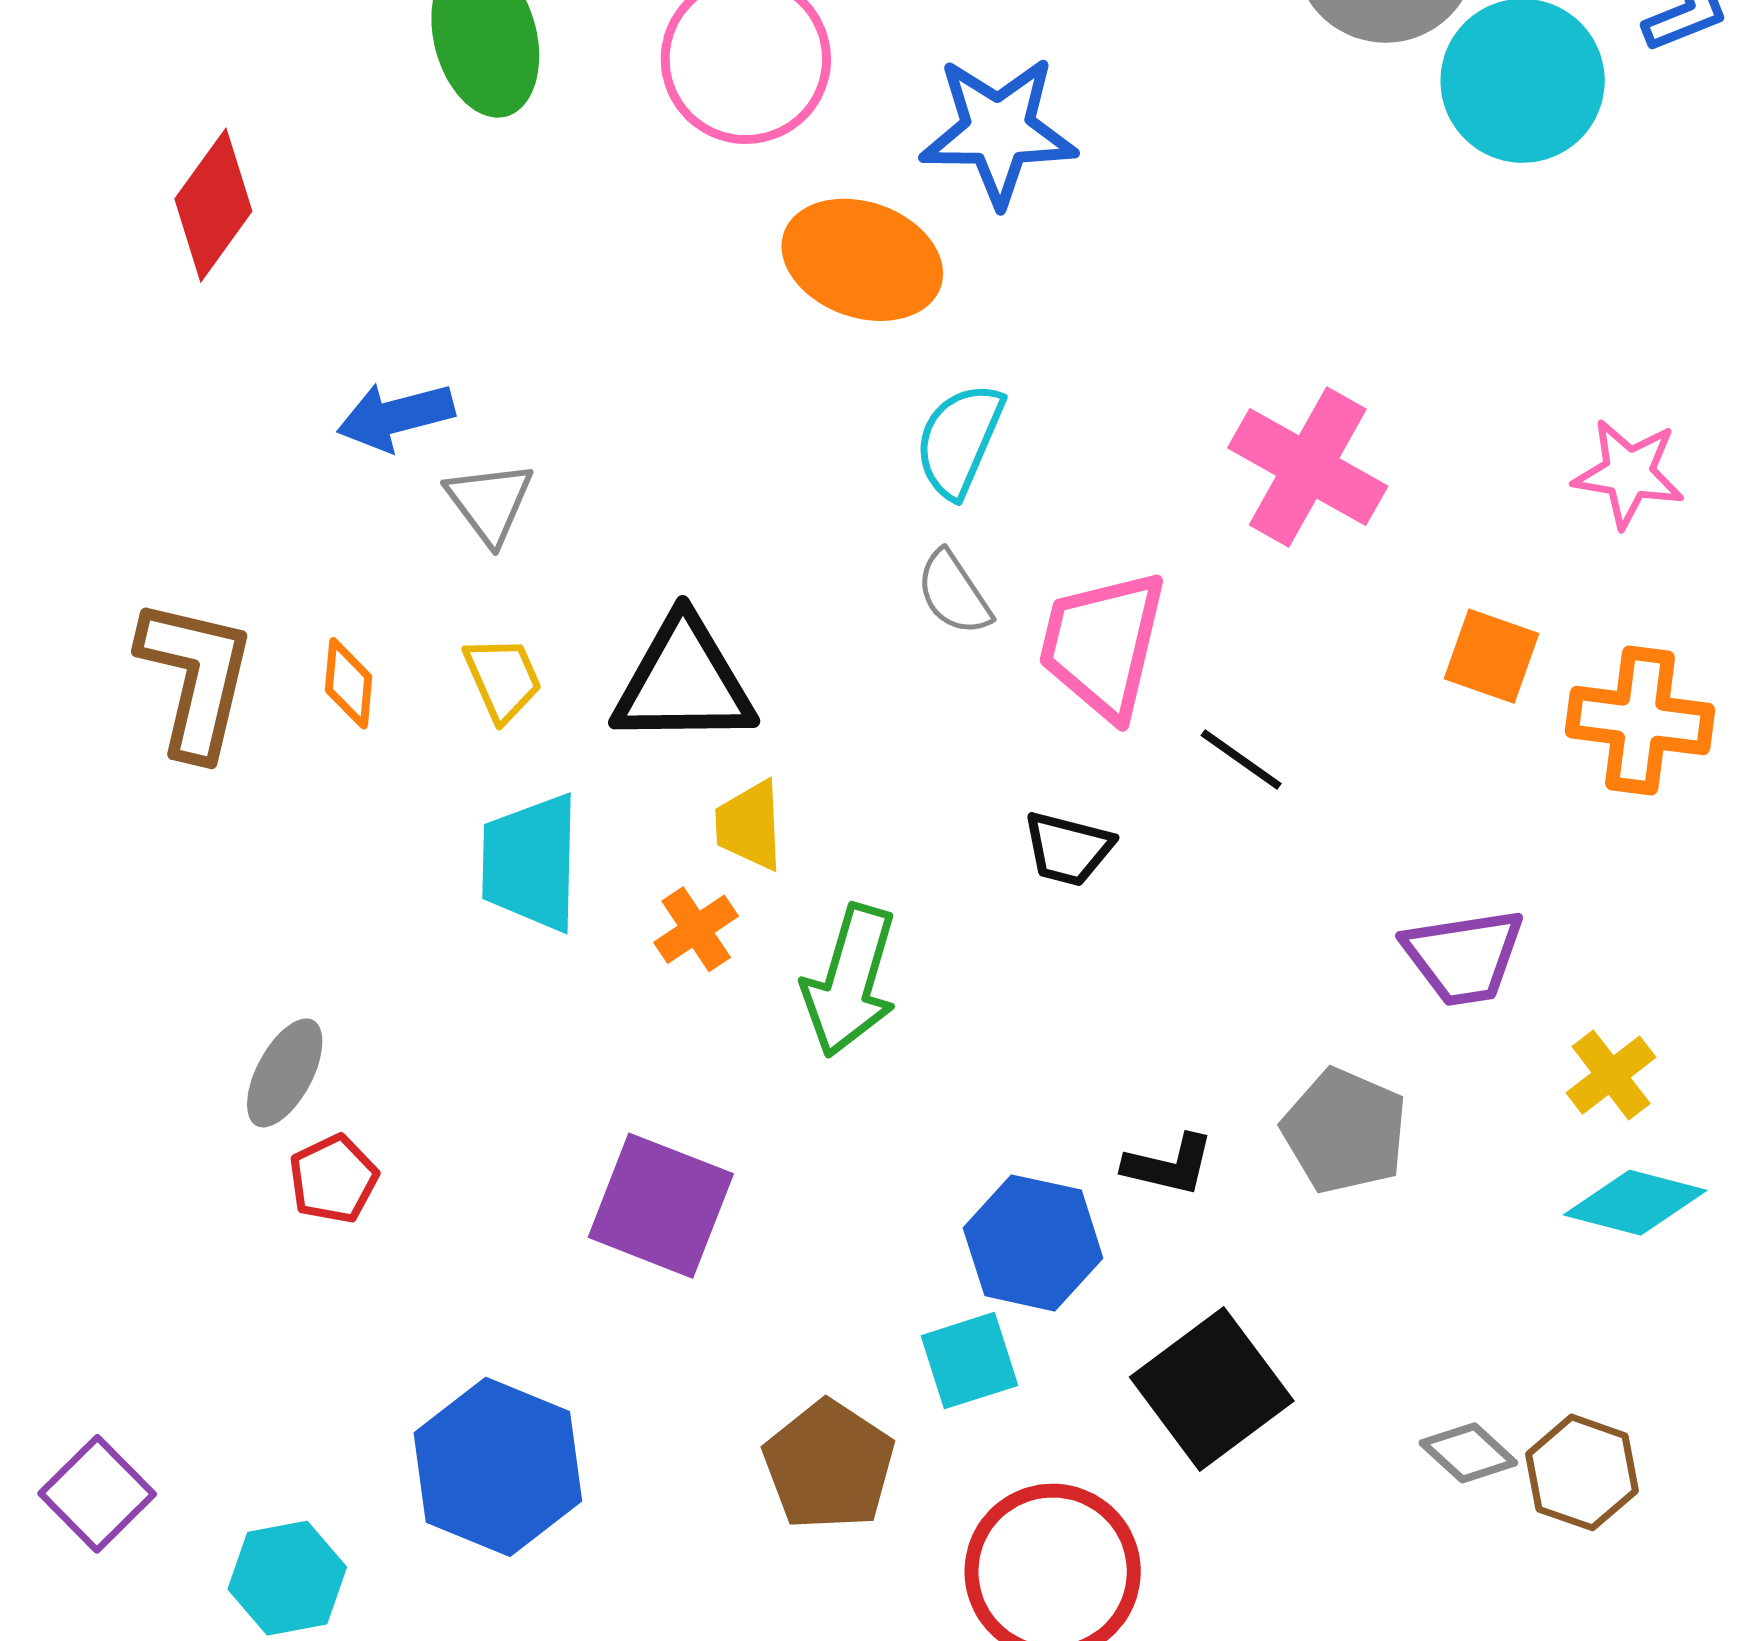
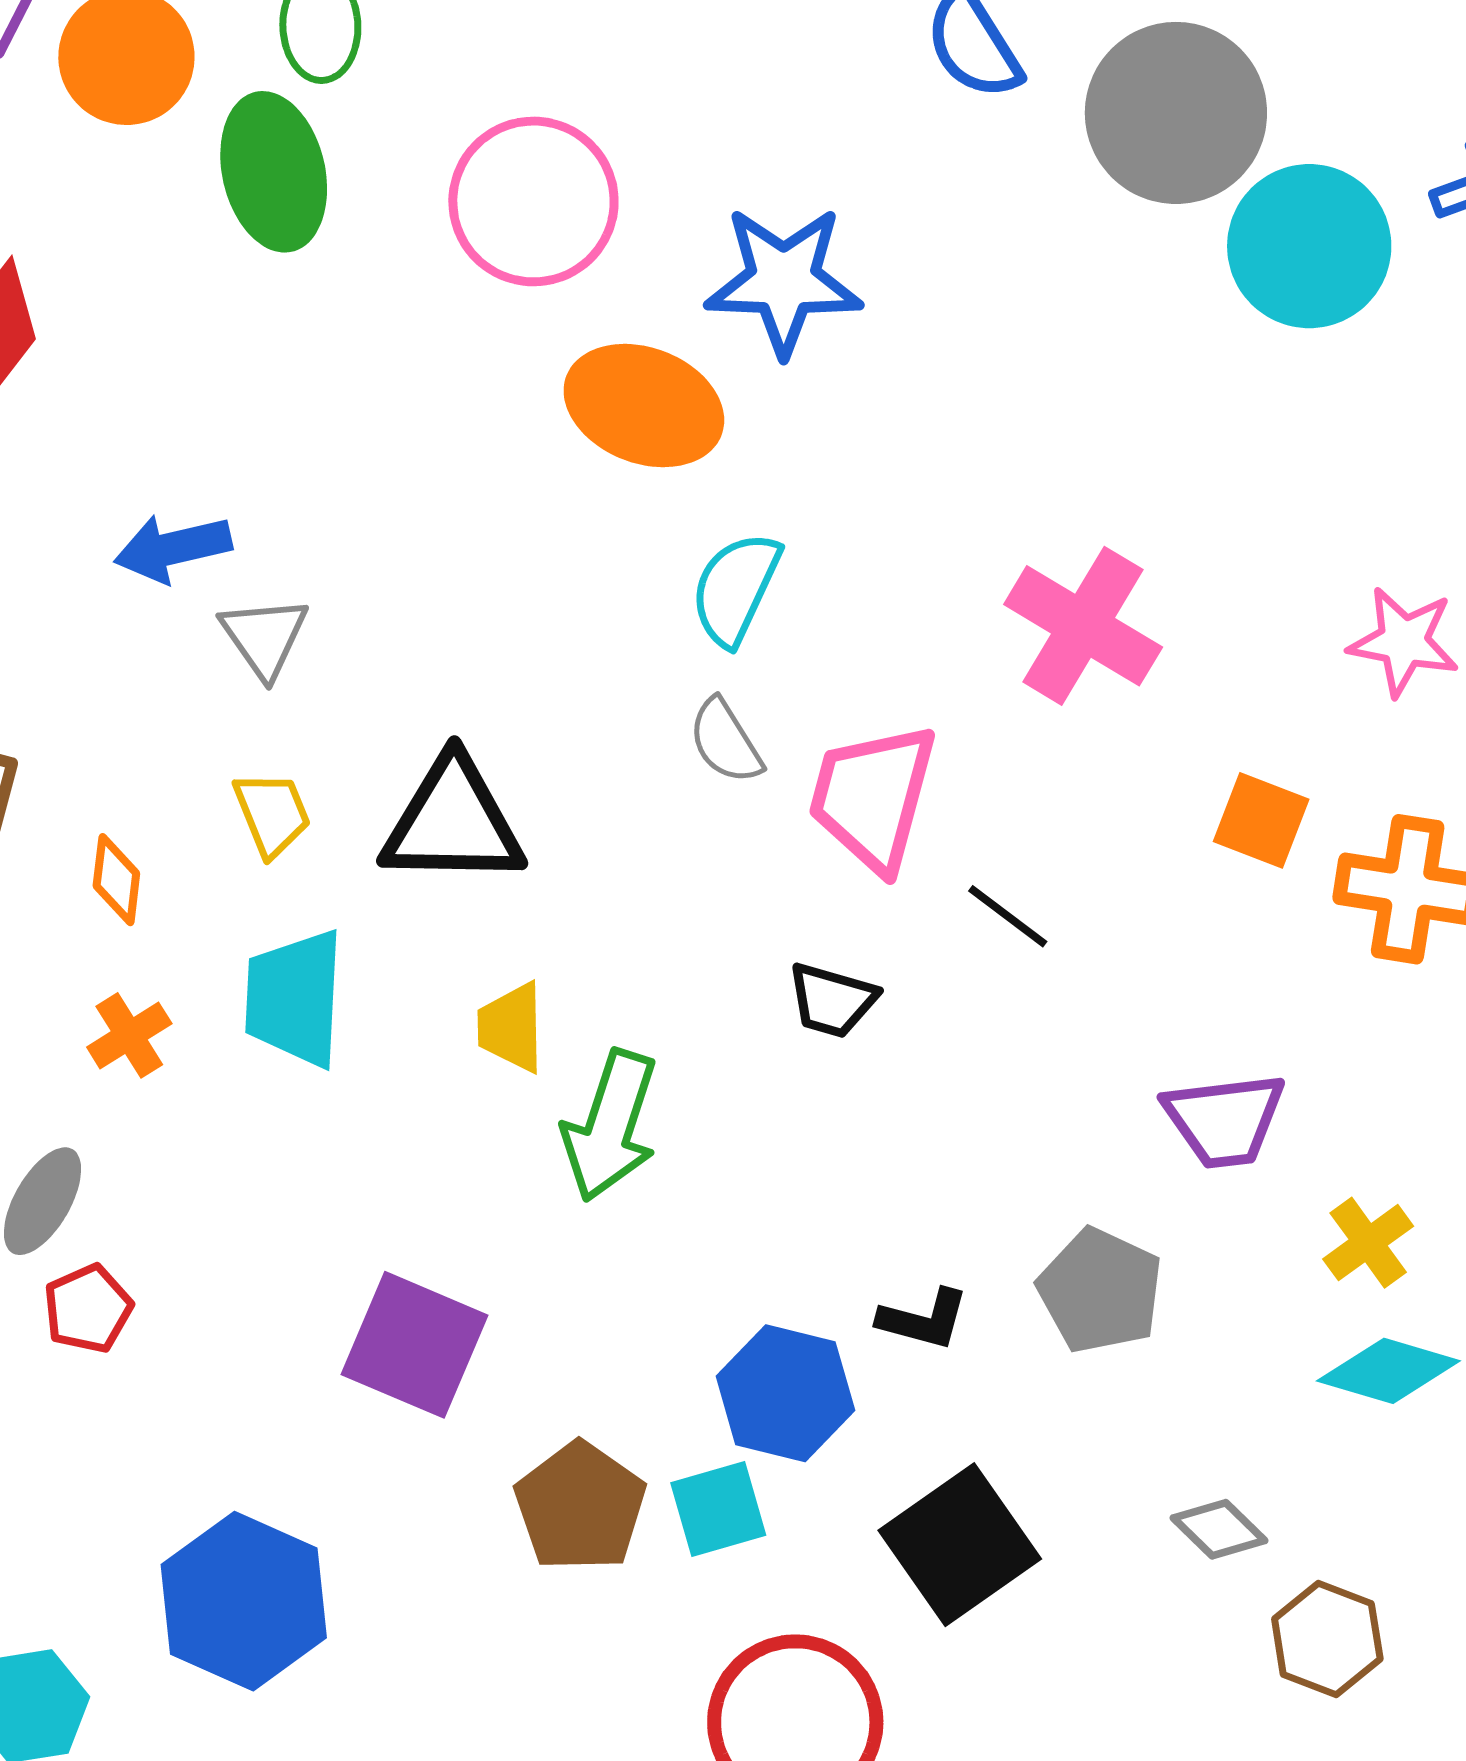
orange diamond: (349, 683) -> (116, 880), moved
yellow trapezoid: (749, 825) -> (511, 1027), moved
orange cross: (696, 929) -> (129, 1035), moved
gray diamond: (1468, 1453) -> (1219, 1529), moved
brown pentagon: (829, 1465) -> (580, 1507), moved

